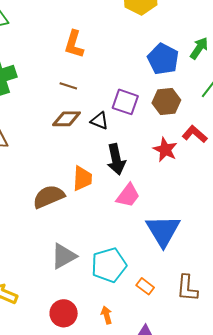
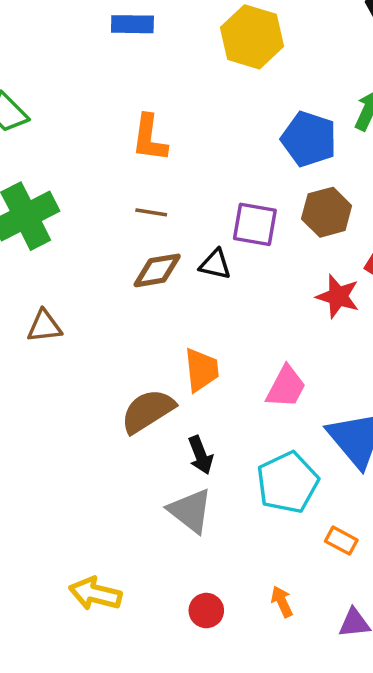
black arrow: (116, 159) -> (200, 455), moved, size x0.7
gray triangle: (64, 256) -> (190, 511), turned -44
cyan pentagon: (109, 265) -> (287, 482), moved
red circle: (64, 313) -> (206, 611), size x0.7

